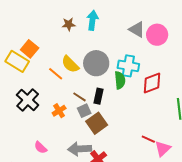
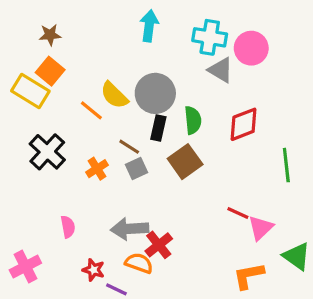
brown star: (69, 24) -> (50, 35), moved
gray triangle: (137, 30) -> (221, 70), moved
cyan cross: (128, 66) -> (210, 37), moved
black rectangle: (99, 96) -> (158, 128), moved
brown square: (97, 123) -> (185, 162), moved
pink semicircle: (41, 147) -> (68, 227), turned -144

